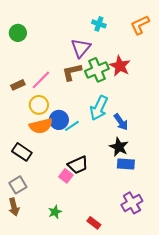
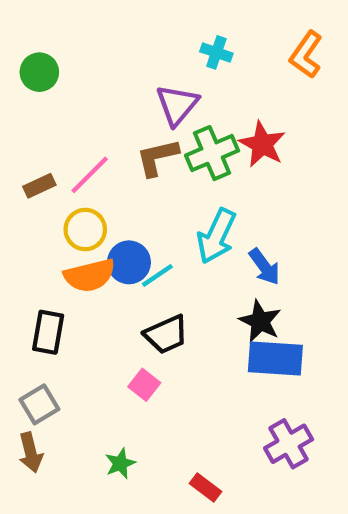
orange L-shape: (140, 25) -> (306, 55), turned -30
black rectangle: (22, 152) -> (48, 332), turned 66
blue rectangle: (126, 164) -> (275, 358), size x1.4
black trapezoid: (78, 165) -> (166, 334), moved

